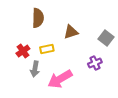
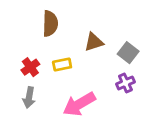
gray square: (106, 38) -> (128, 53), moved
gray arrow: (35, 69) -> (29, 98), moved

